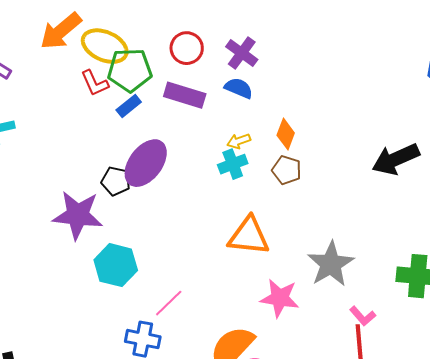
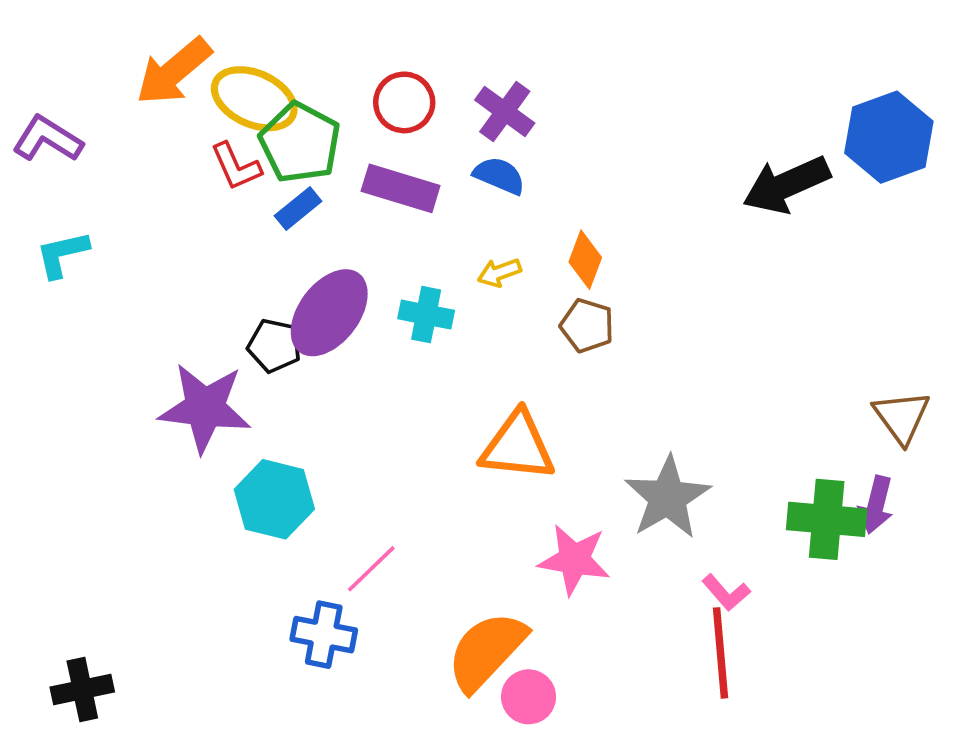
green pentagon: (130, 70) -> (300, 143), turned 30
black arrow: (396, 159) -> (786, 185), moved
cyan cross: (233, 164) -> (426, 315), moved, turned 32

